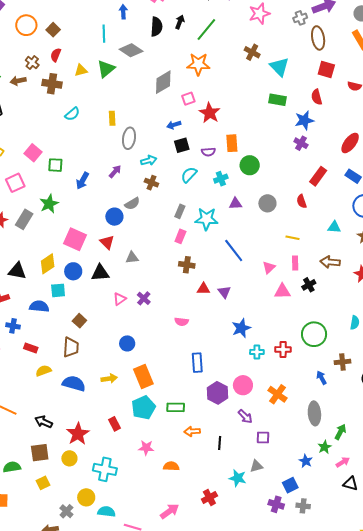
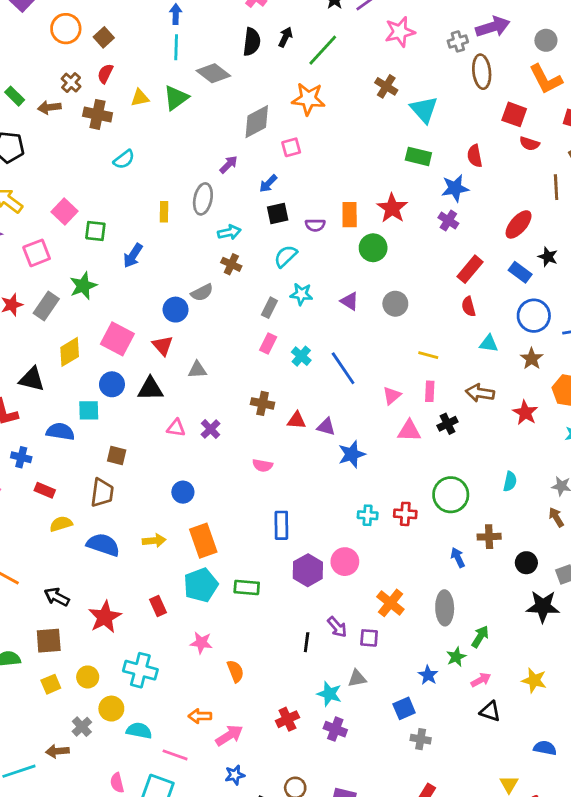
blue arrow: (123, 12) -> (176, 14), moved
red square: (326, 69) -> (514, 114), moved
red star: (210, 113) -> (392, 208), moved
yellow rectangle: (112, 118) -> (164, 212), moved
blue arrow: (174, 125) -> (268, 184), turned -32
purple arrow: (115, 172) -> (229, 164), moved
cyan cross: (221, 179) -> (301, 356), moved, turned -32
red semicircle: (302, 201) -> (469, 307), moved
purple triangle: (235, 203) -> (350, 301), turned 32
cyan star: (206, 219) -> (301, 294), moved, size x0.7
yellow diamond: (48, 264) -> (70, 352), moved
brown cross: (187, 265) -> (263, 403), moved
purple triangle: (224, 292) -> (326, 427), turned -40
pink triangle: (120, 299) -> (176, 428), turned 40
brown square: (79, 321) -> (117, 455), turned -32
blue star: (241, 328) -> (352, 454), moved
orange cross: (277, 394) -> (390, 603), moved
purple arrow: (245, 416) -> (337, 627), moved
orange arrow: (192, 431) -> (200, 716), moved
yellow circle: (69, 458) -> (88, 677), moved
orange semicircle: (171, 466) -> (235, 671), turned 63
purple cross: (276, 504) -> (335, 729), moved

